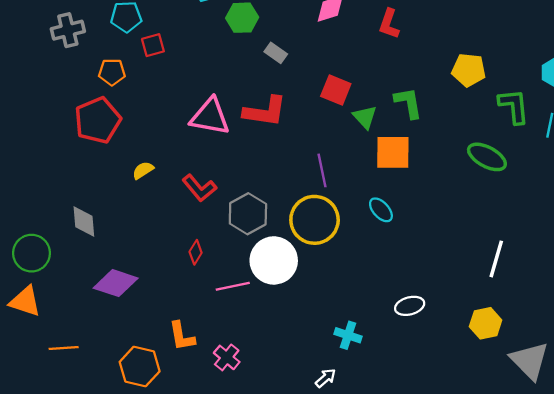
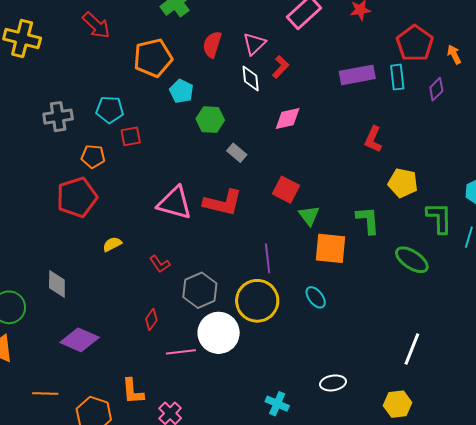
red L-shape: (389, 24) -> (373, 139), moved
green L-shape: (408, 103) -> (368, 220), moved
red L-shape: (199, 188) -> (160, 264), size x0.7
orange line: (64, 348) -> (45, 393), moved

